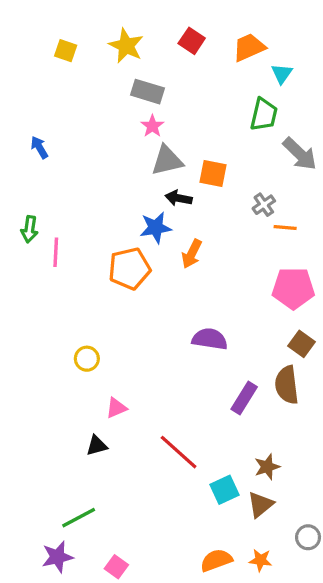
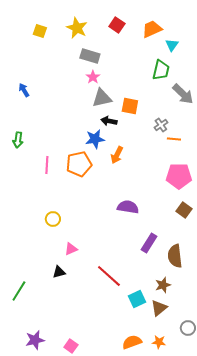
pink line: (56, 252) -> (47, 165), moved
brown semicircle: (287, 385) -> (175, 256), moved
green line: (79, 518) -> (19, 291), moved, turned -30

